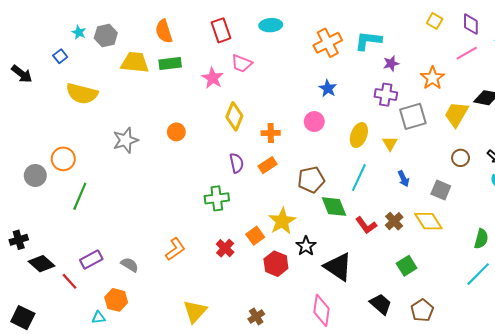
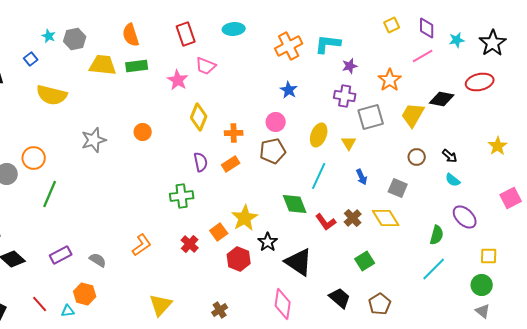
yellow square: (435, 21) -> (392, 25), turned 35
brown pentagon: (311, 180) -> (273, 151), moved
red line: (69, 281) -> (40, 304), moved

